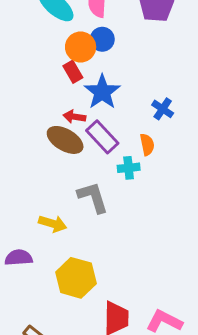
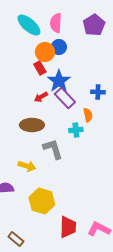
blue cross: (163, 109) -> (98, 92), turned -32
red arrow: (74, 117) -> (41, 97), turned -40
purple rectangle: (102, 137) -> (65, 98), moved
brown ellipse: (65, 140) -> (32, 125), moved, turned -30

